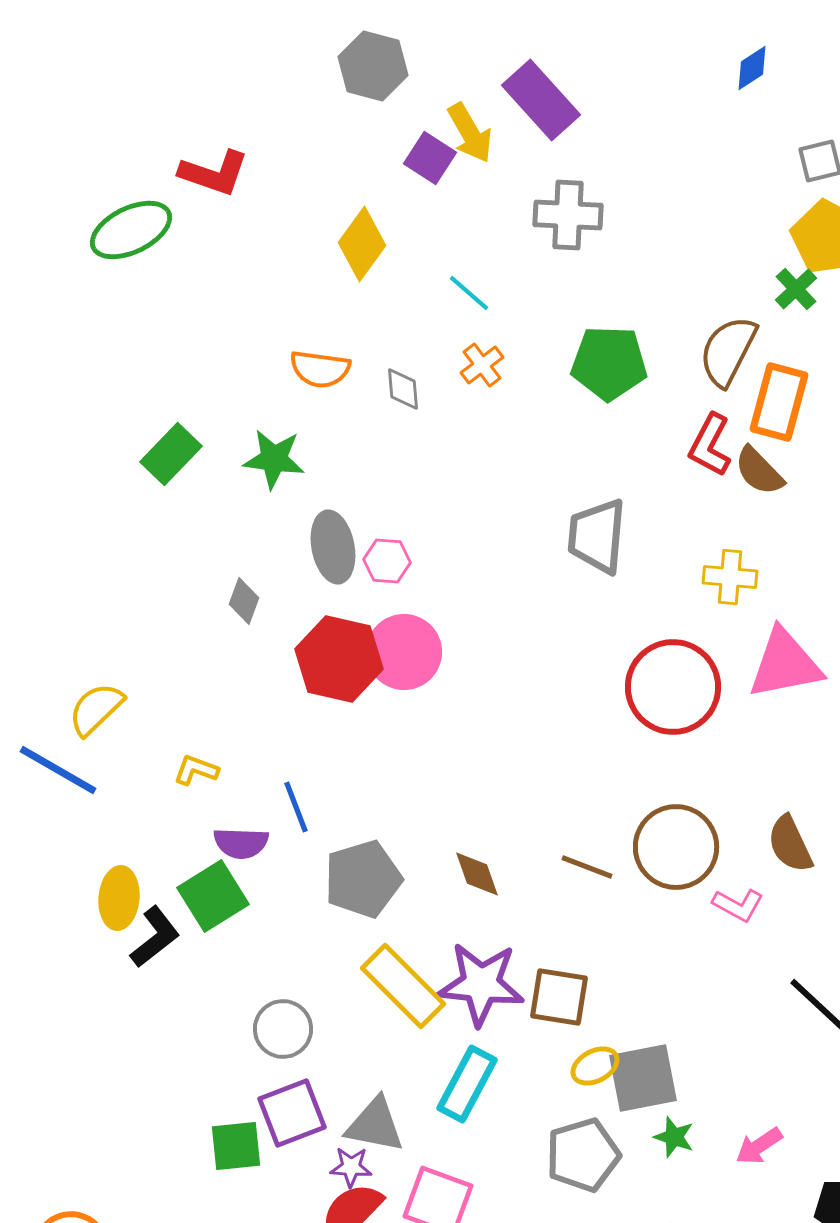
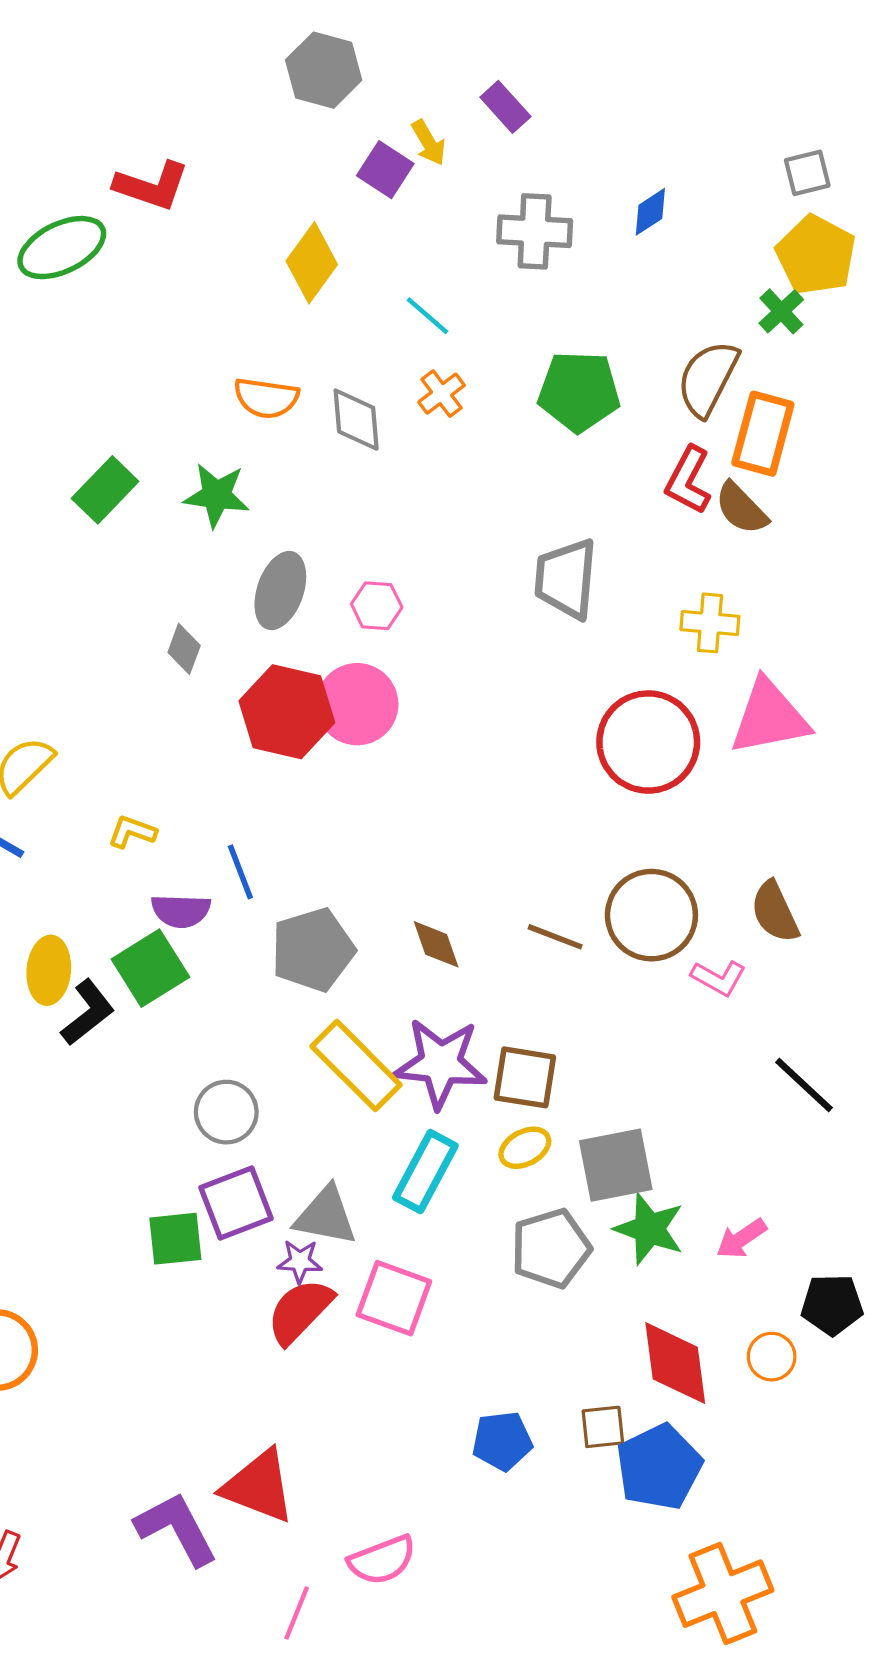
blue diamond: (752, 68) -> (650, 212), moved
purple rectangle: (541, 100) -> (505, 107), size x0.6
yellow arrow: (470, 133) -> (429, 143), size x0.7
gray diamond: (403, 389) -> (356, 420), size x1.4
gray ellipse: (333, 547) -> (280, 591), turned 30
pink hexagon: (387, 561) -> (377, 606), moved
yellow ellipse: (595, 1066) -> (525, 1148), moved
green star: (674, 1137) -> (649, 1229), size x1.6

